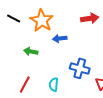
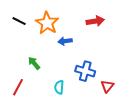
green arrow: (31, 51) -> (34, 63), moved, turned 40
red line: (25, 84) -> (18, 87), moved

